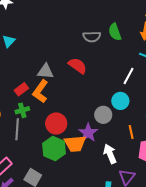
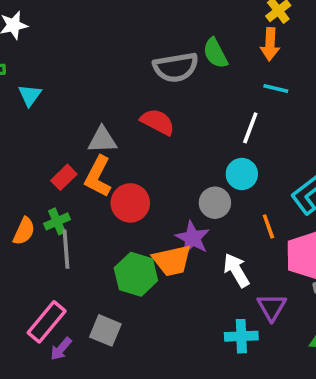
gray semicircle: (92, 37) -> (176, 67), size x1.4
green cross: (22, 110) -> (57, 221), moved
red circle: (56, 123) -> (130, 203), moved

